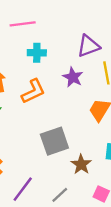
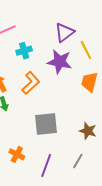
purple star: (73, 77) -> (60, 62), size x1.4
gray square: (54, 141) -> (46, 124), moved, turned 30

